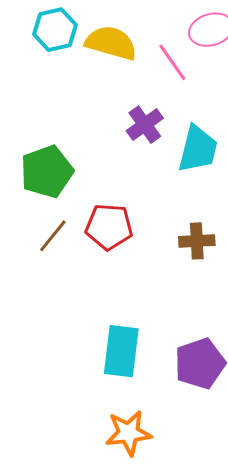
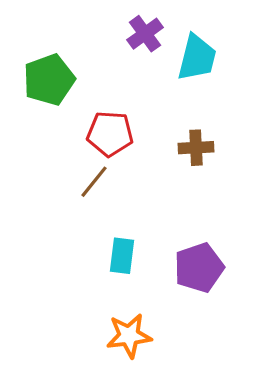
brown line: (53, 236) -> (94, 182), moved
cyan rectangle: (121, 351) -> (122, 256), size x0.7

